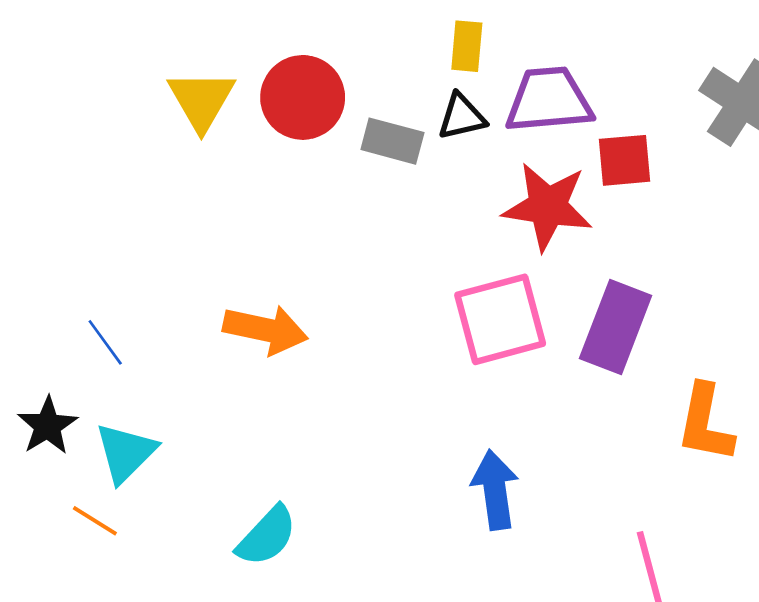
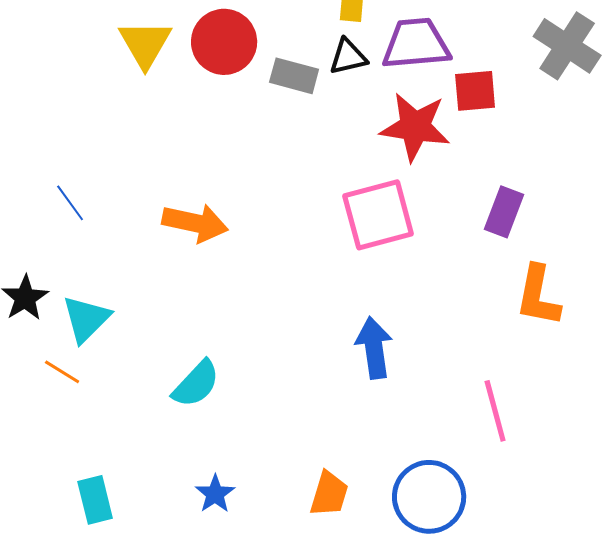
purple rectangle: (616, 327) -> (504, 212), moved, size x0.7
blue line: (105, 342) -> (70, 203), moved

